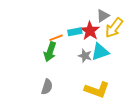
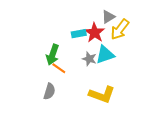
orange line: (56, 38) -> (59, 68), moved, turned 56

